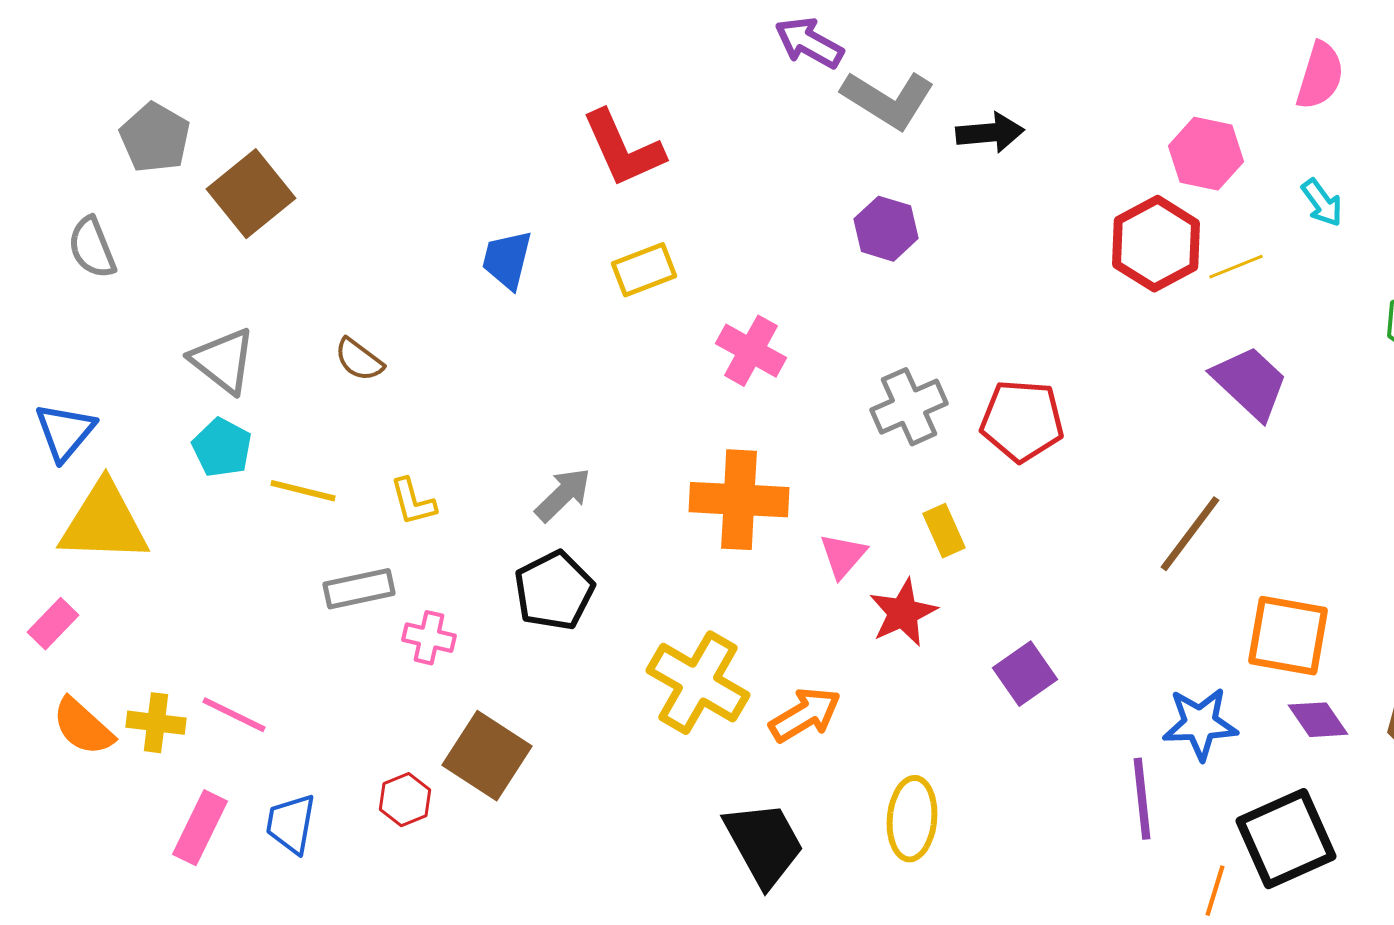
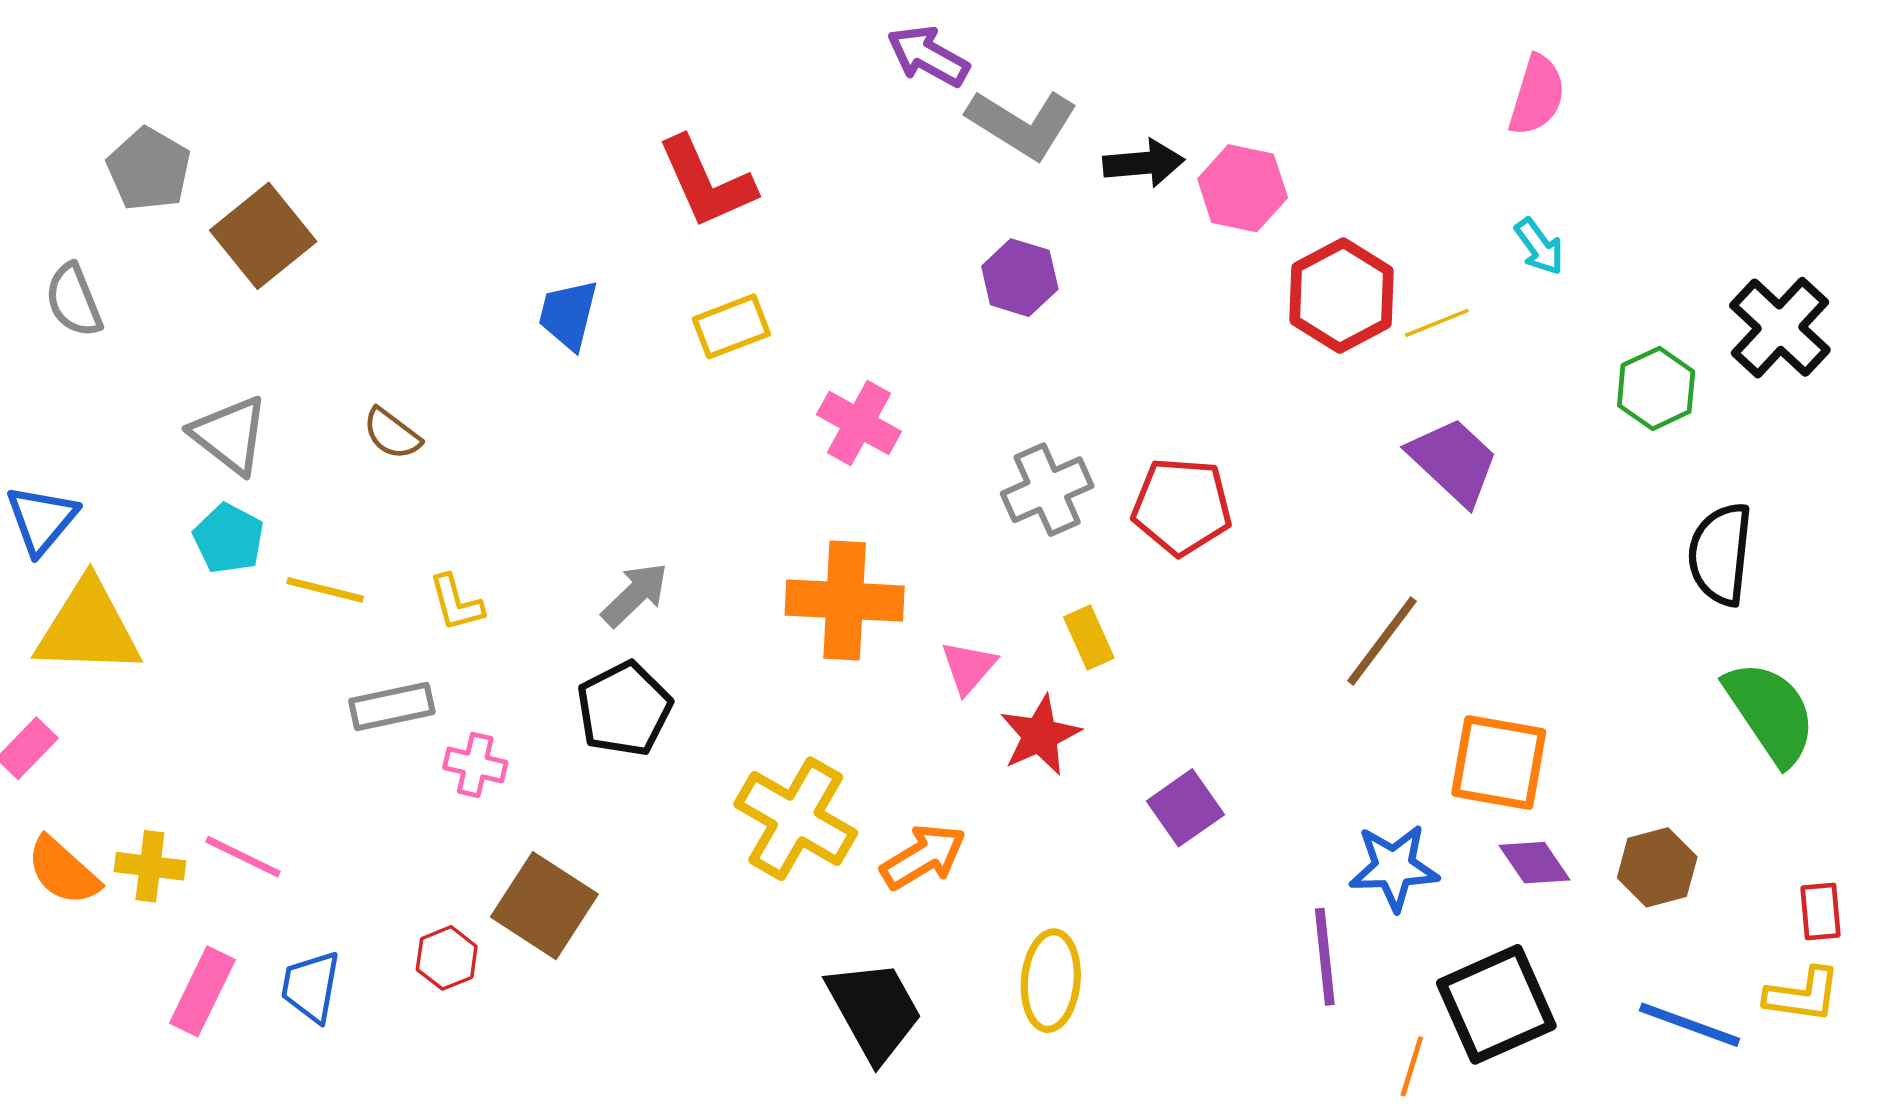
pink hexagon: (1206, 154) -> (1243, 188), moved

